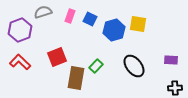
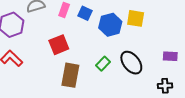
red square: (57, 57) -> (59, 45), moved
green rectangle: (96, 66) -> (103, 64), moved
black cross: (175, 88) -> (165, 86), moved

